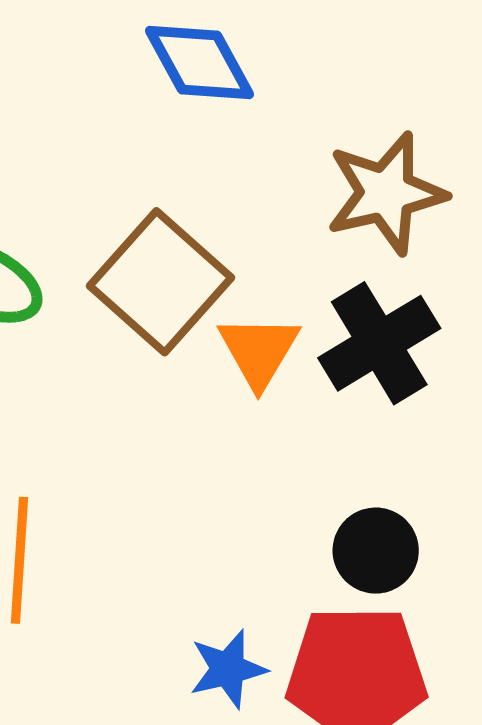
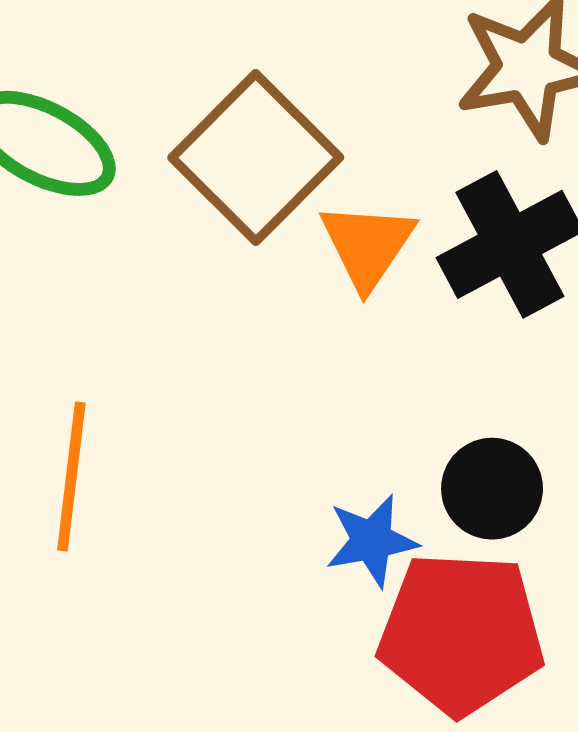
blue star: (228, 669) -> (372, 541), moved

